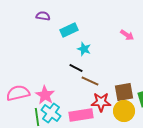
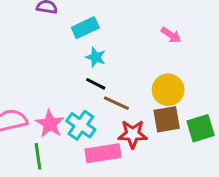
cyan star: (84, 49) -> (96, 57), moved
yellow circle: (124, 111) -> (168, 90), moved
cyan cross: (51, 113) -> (81, 125), moved

